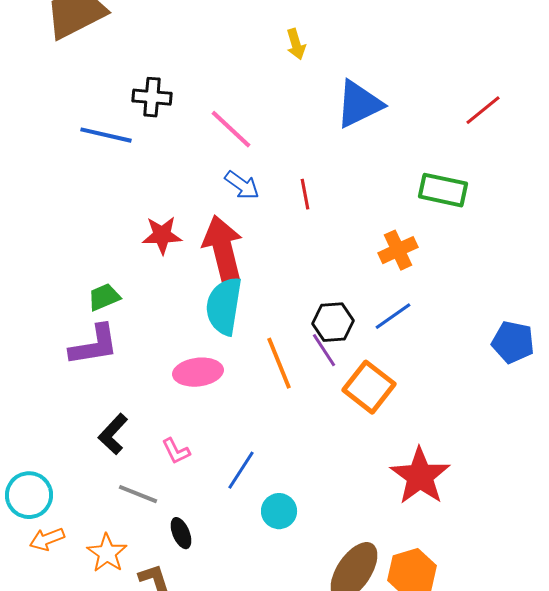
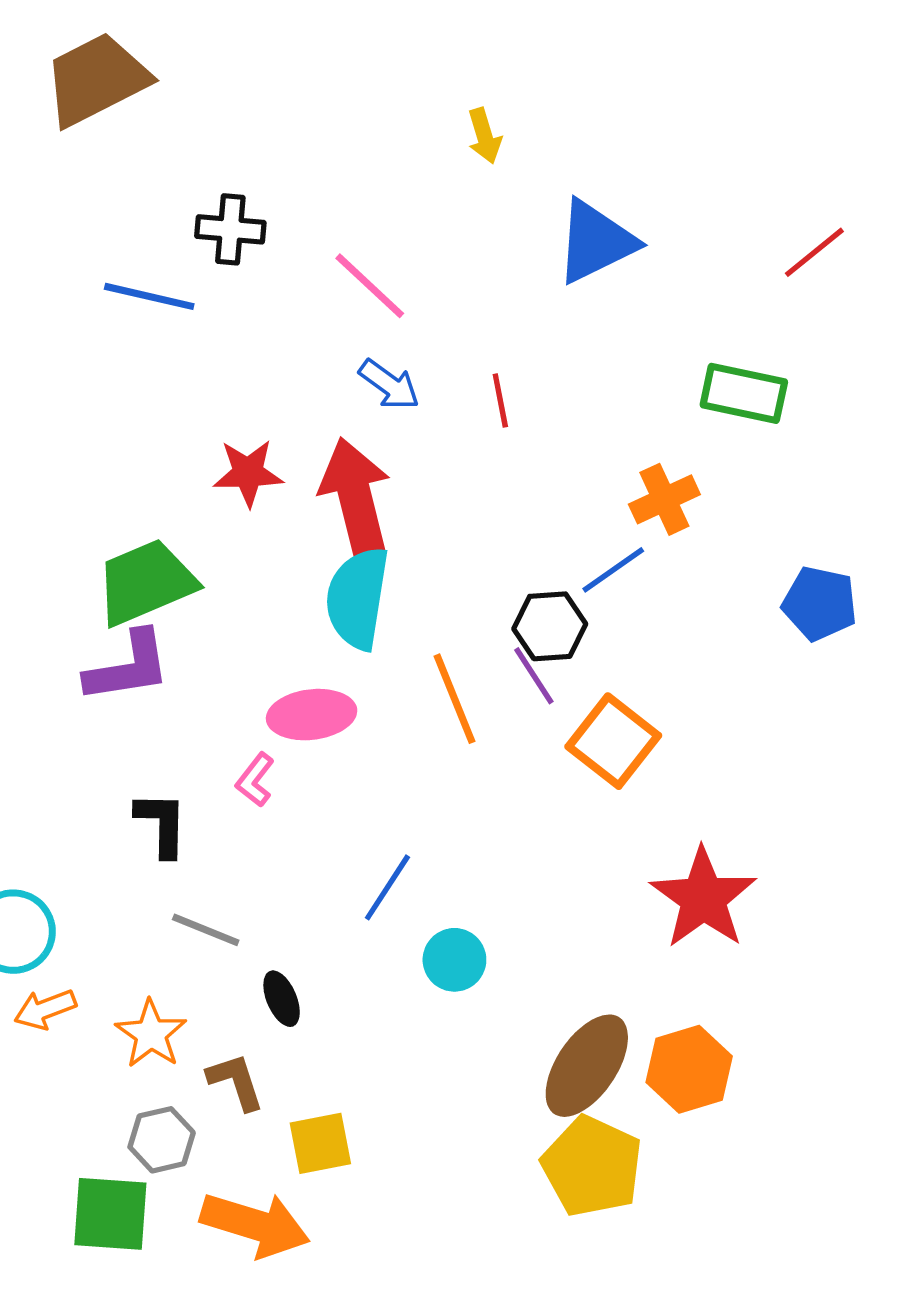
green trapezoid: (104, 297) -> (146, 582), size x1.8
blue line: (393, 316) -> (613, 570), moved
blue pentagon: (513, 342) -> (820, 603), moved
black L-shape: (113, 434) -> (162, 824), turned 138
pink L-shape: (176, 451) -> (255, 780), moved, turned 64

